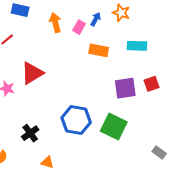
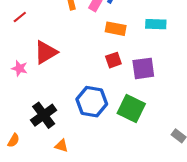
red square: (152, 84) -> (113, 60), moved
black cross: (30, 133) -> (44, 115), size x1.4

